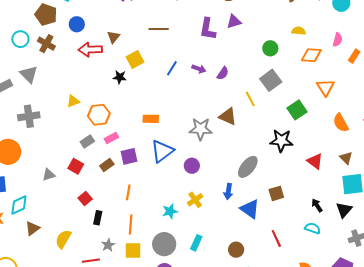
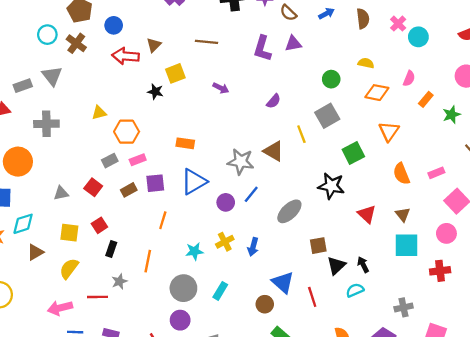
blue line: (172, 68) -> (251, 194), moved
purple arrow: (199, 69) -> (221, 88), moved
blue arrow: (228, 191) -> (253, 247), moved
orange line: (128, 192) -> (163, 220), moved
blue triangle: (250, 209) -> (283, 282), moved
black triangle: (344, 210) -> (336, 266), moved
cyan semicircle: (313, 228) -> (355, 290), turned -49
yellow square: (133, 250) -> (69, 233), moved

